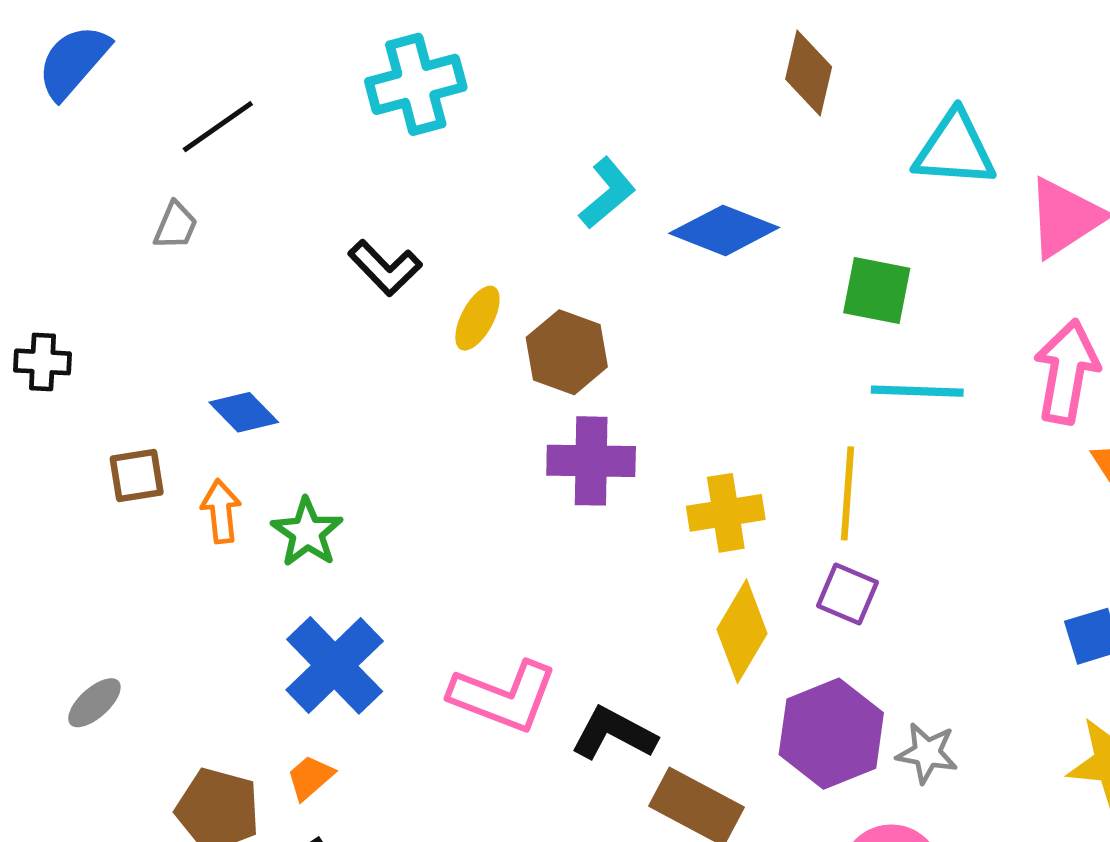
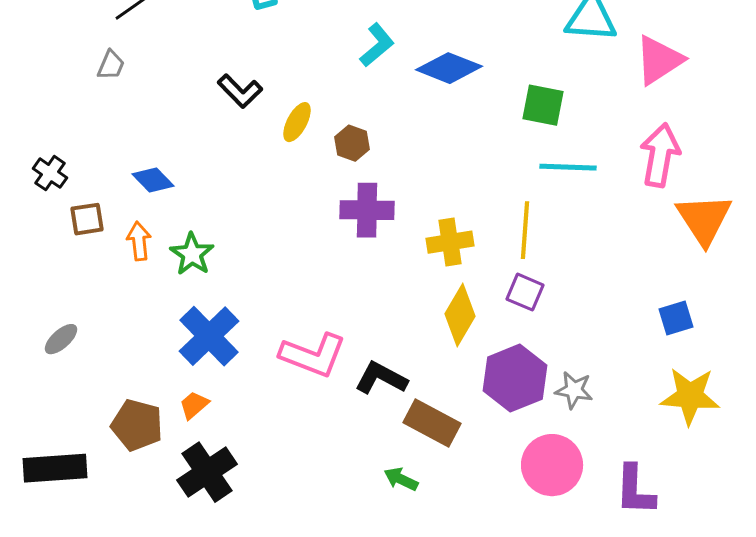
brown hexagon: (567, 352) -> (352, 143), size x0.7
black cross: (42, 362) -> (50, 173), moved, turned 32
gray ellipse: (94, 703) -> (61, 339), moved

